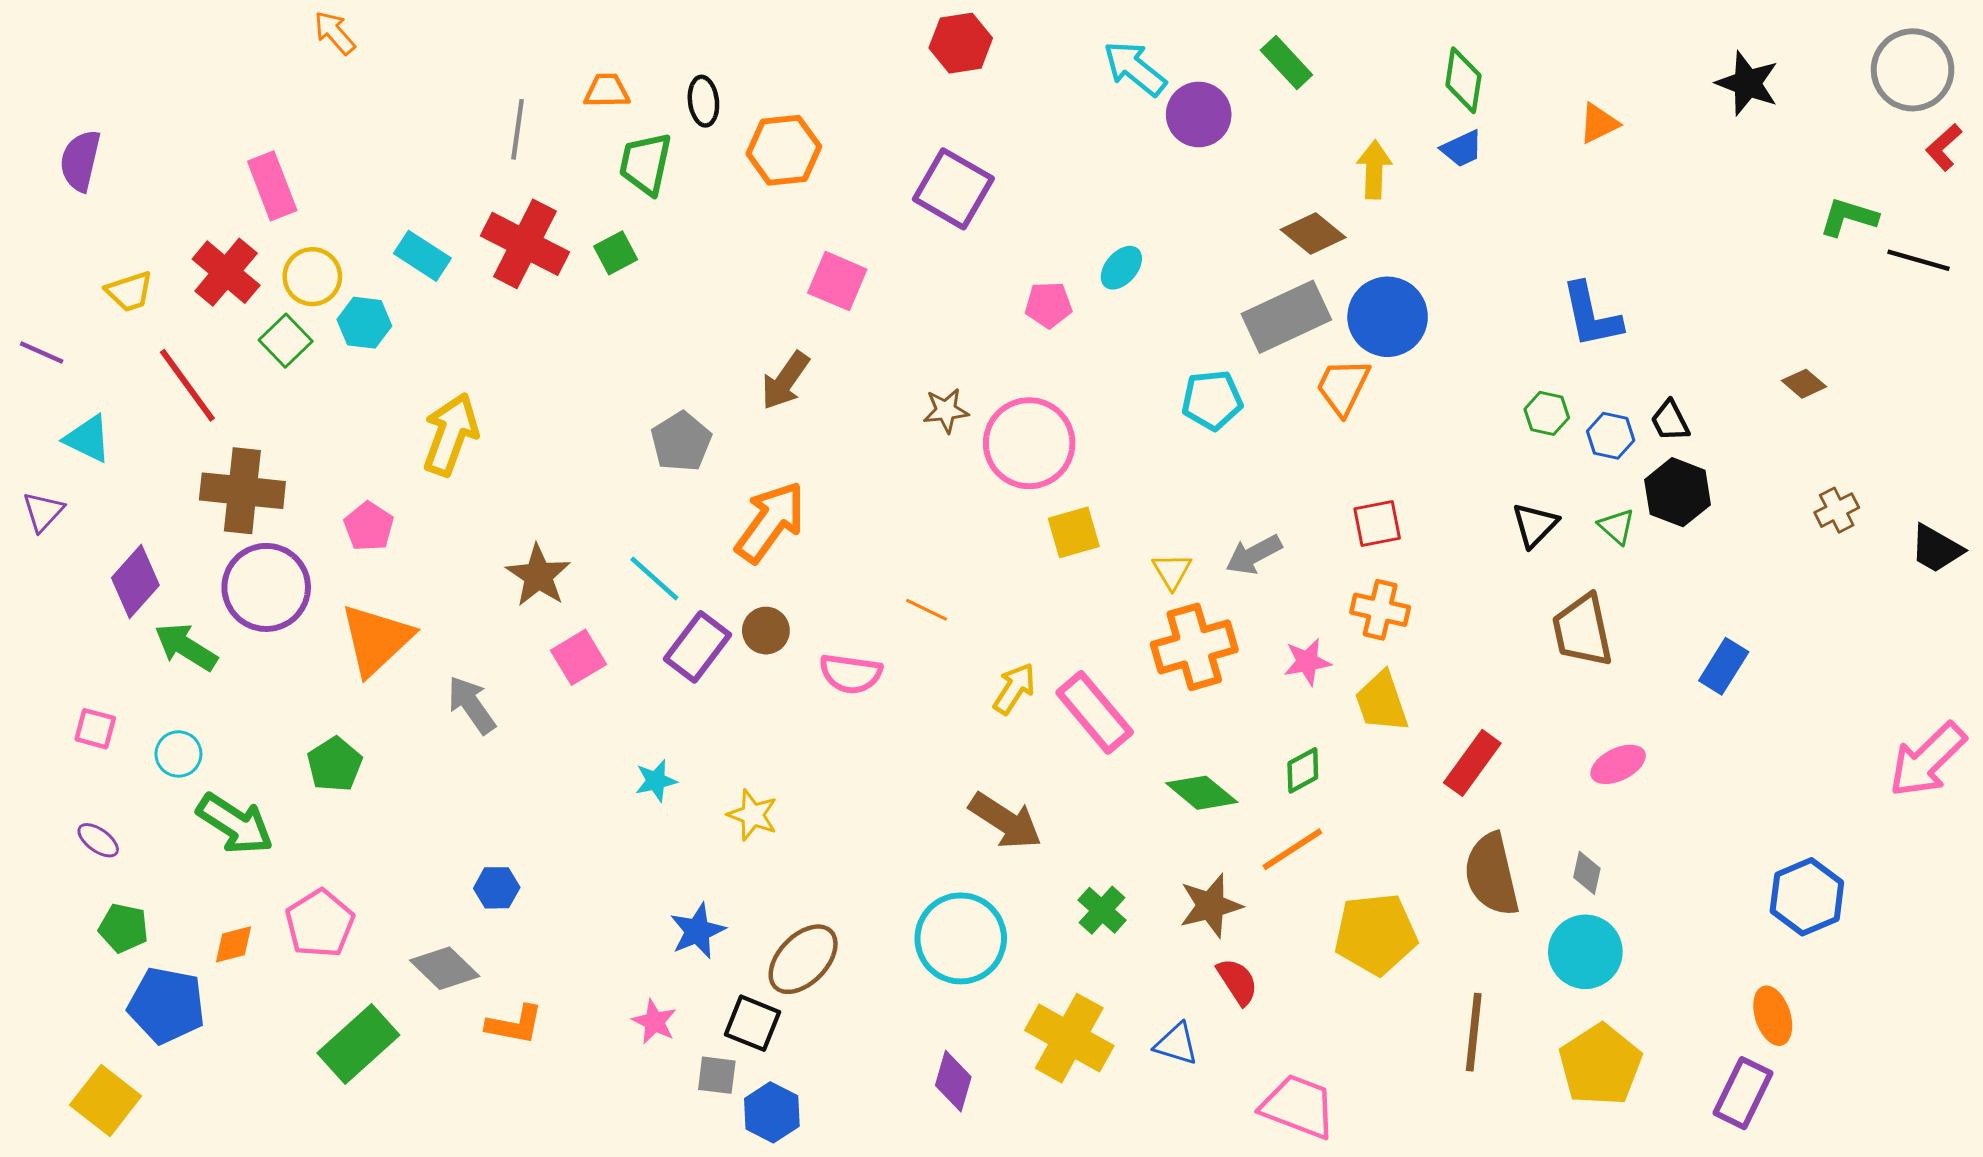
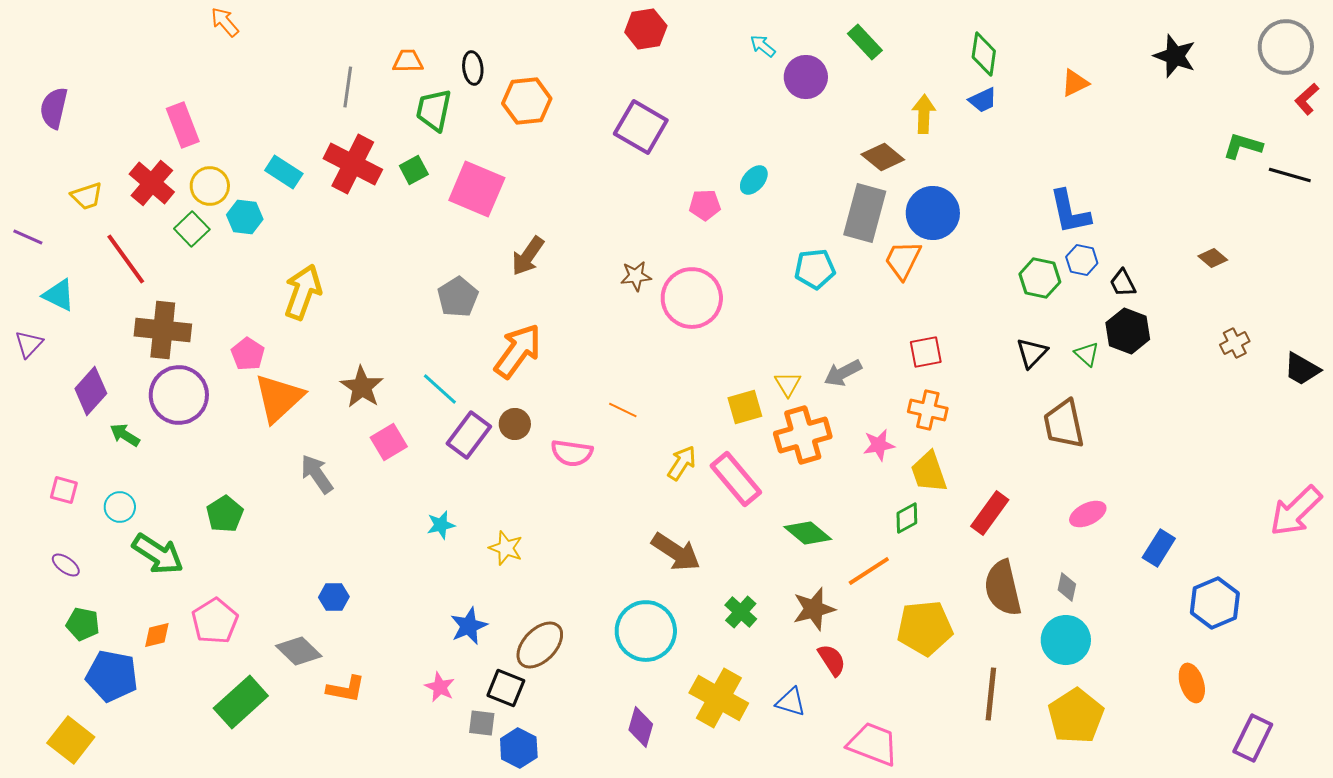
cyan arrow: (1135, 68) -> (763, 46), size x0.6
pink square: (837, 281) -> (477, 189), moved, size x1.4
gray rectangle: (1286, 317) -> (865, 213), turned -50
green hexagon: (1547, 413) -> (1040, 278), size x1.4
blue hexagon: (1611, 436) -> (1082, 260), moved
yellow square: (1074, 532) -> (745, 407), moved
orange triangle: (376, 639) -> (279, 398), moved
green arrow: (186, 647) -> (125, 435), size x0.7
blue rectangle: (1724, 666) -> (1159, 548), moved
green diamond: (1303, 770) -> (907, 518), moved
purple rectangle: (1743, 1093) -> (1253, 738), moved

